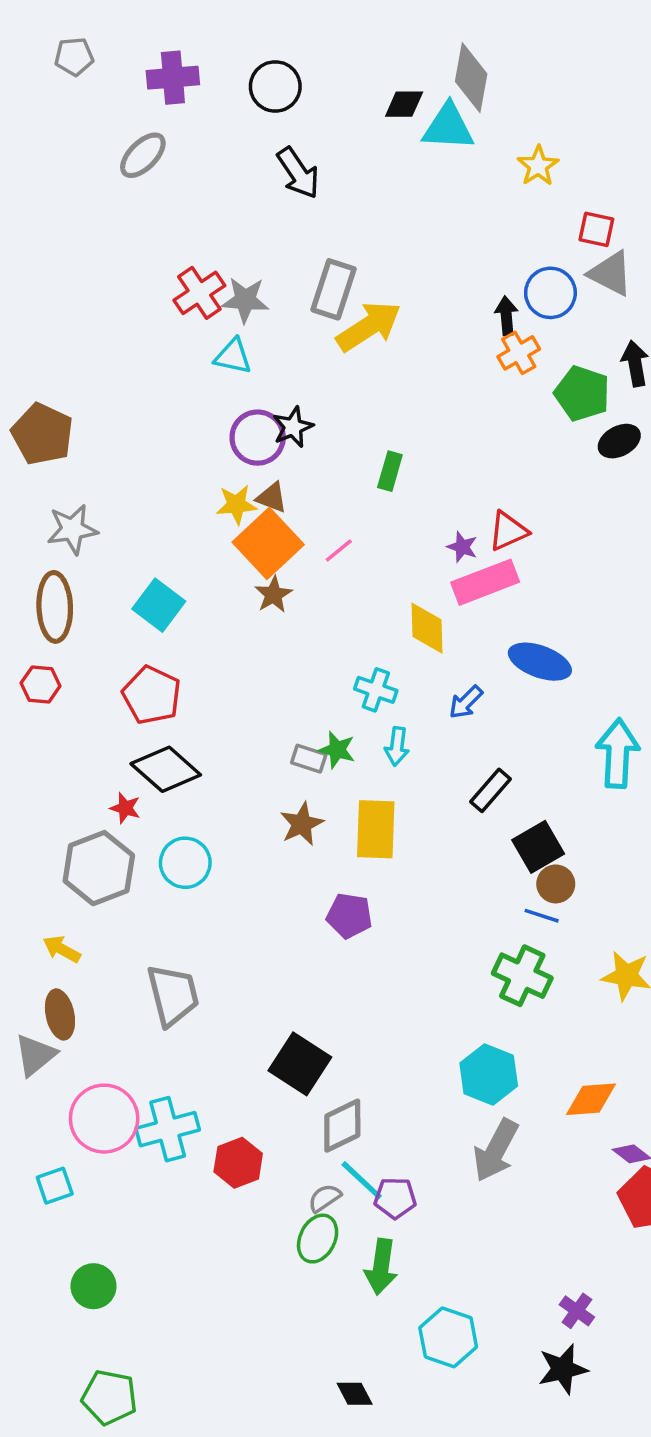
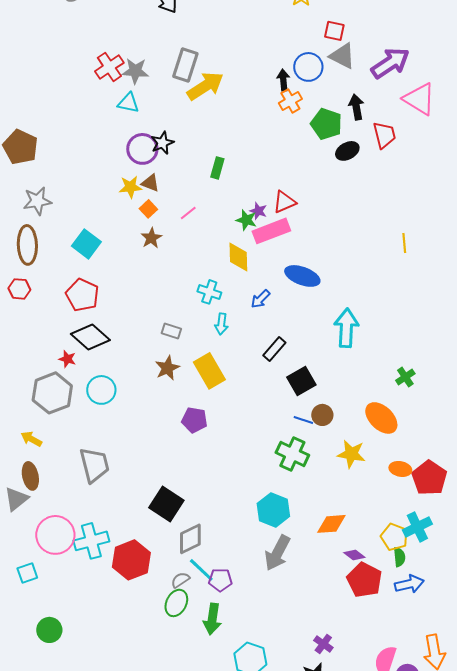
orange square: (268, 543) -> (148, 209), size x0.5
green star: (337, 750) -> (246, 220), moved
yellow rectangle: (376, 829) -> (209, 371), turned -32
brown circle: (556, 884) -> (322, 415), moved
red hexagon: (238, 1163) -> (131, 560), size x1.4

